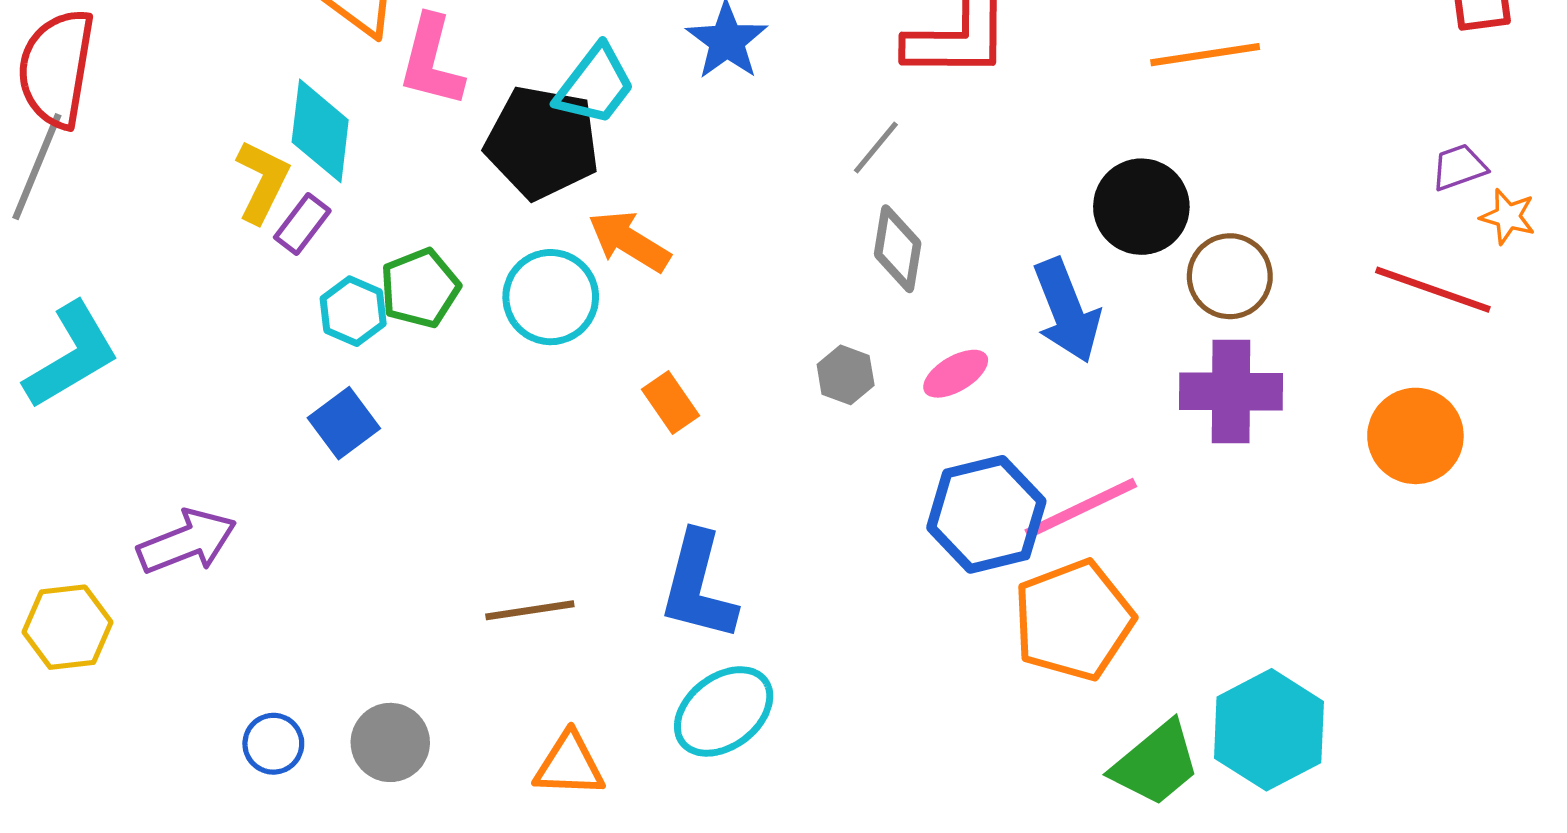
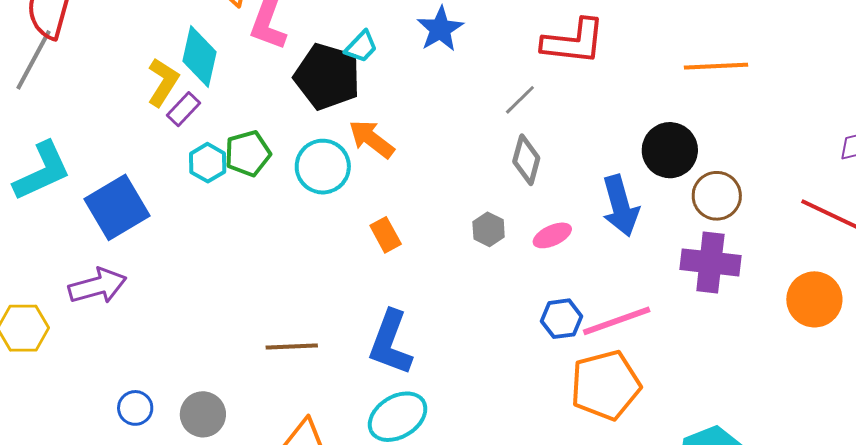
cyan trapezoid: (595, 85) -> (361, 47), size x0.7
blue square: (344, 423) -> (117, 207), moved, size x1.6
blue hexagon: (986, 514) -> (561, 319), size x0.6

